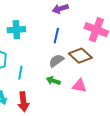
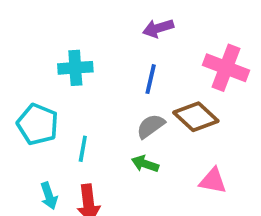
pink triangle: (79, 86) -> (213, 181), moved

